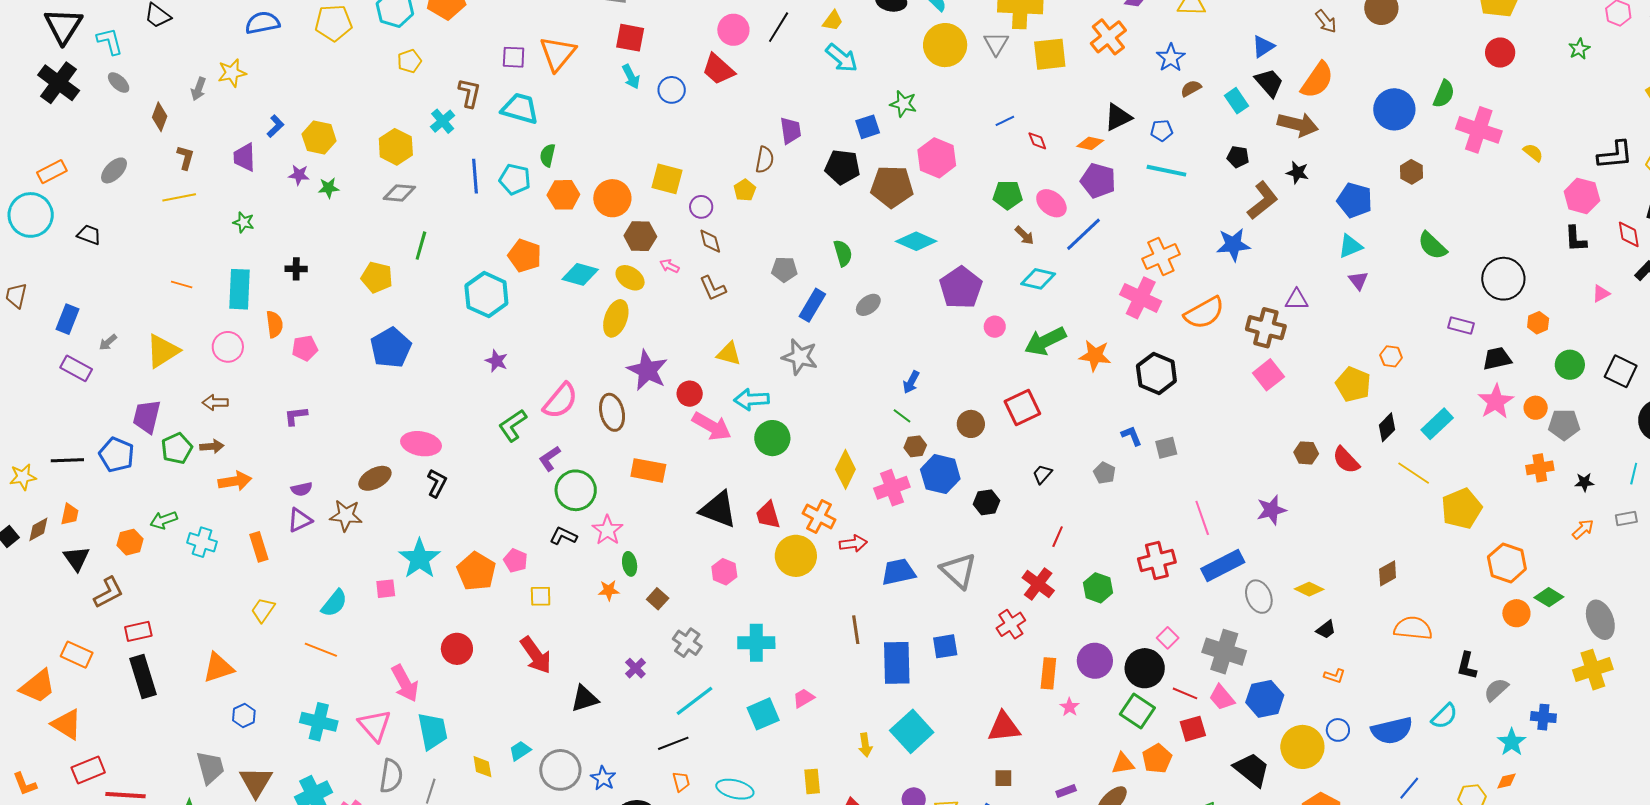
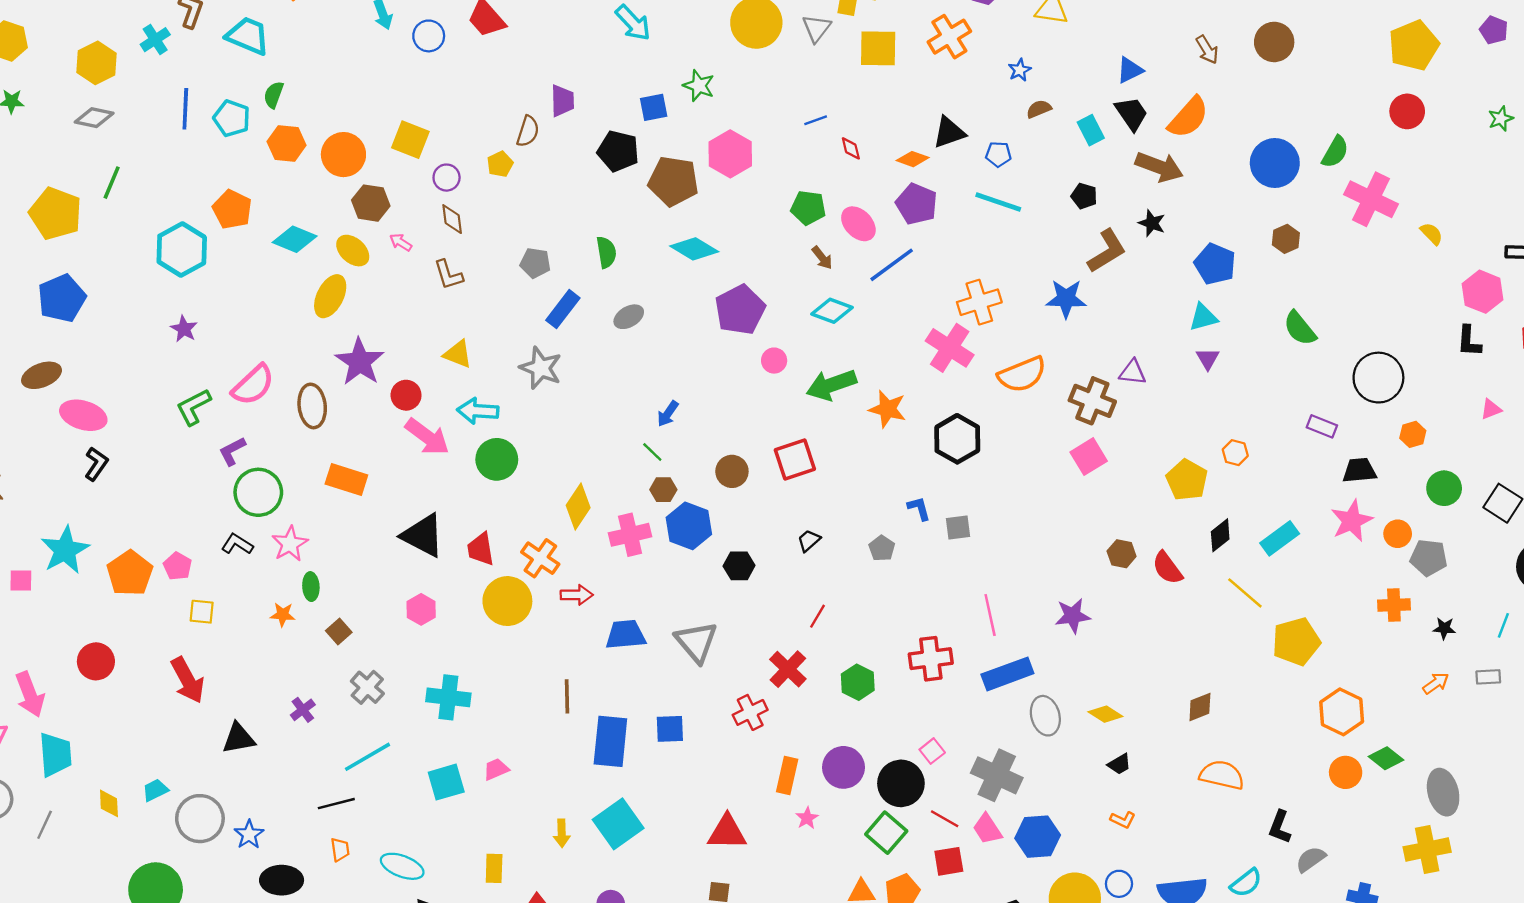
blue star: (1171, 58) -> (1020, 70), size x0.7
yellow pentagon: (377, 277) -> (56, 213), size x1.4
brown ellipse: (375, 478) -> (42, 375), moved

